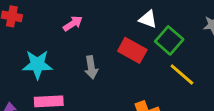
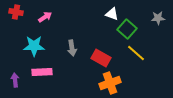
pink arrow: (73, 23) -> (45, 17), moved
red rectangle: (132, 50) -> (101, 58), moved

